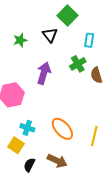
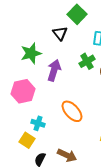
green star: (20, 40) -> (31, 53), moved, size x1.5
orange ellipse: (62, 129) -> (72, 111), moved

